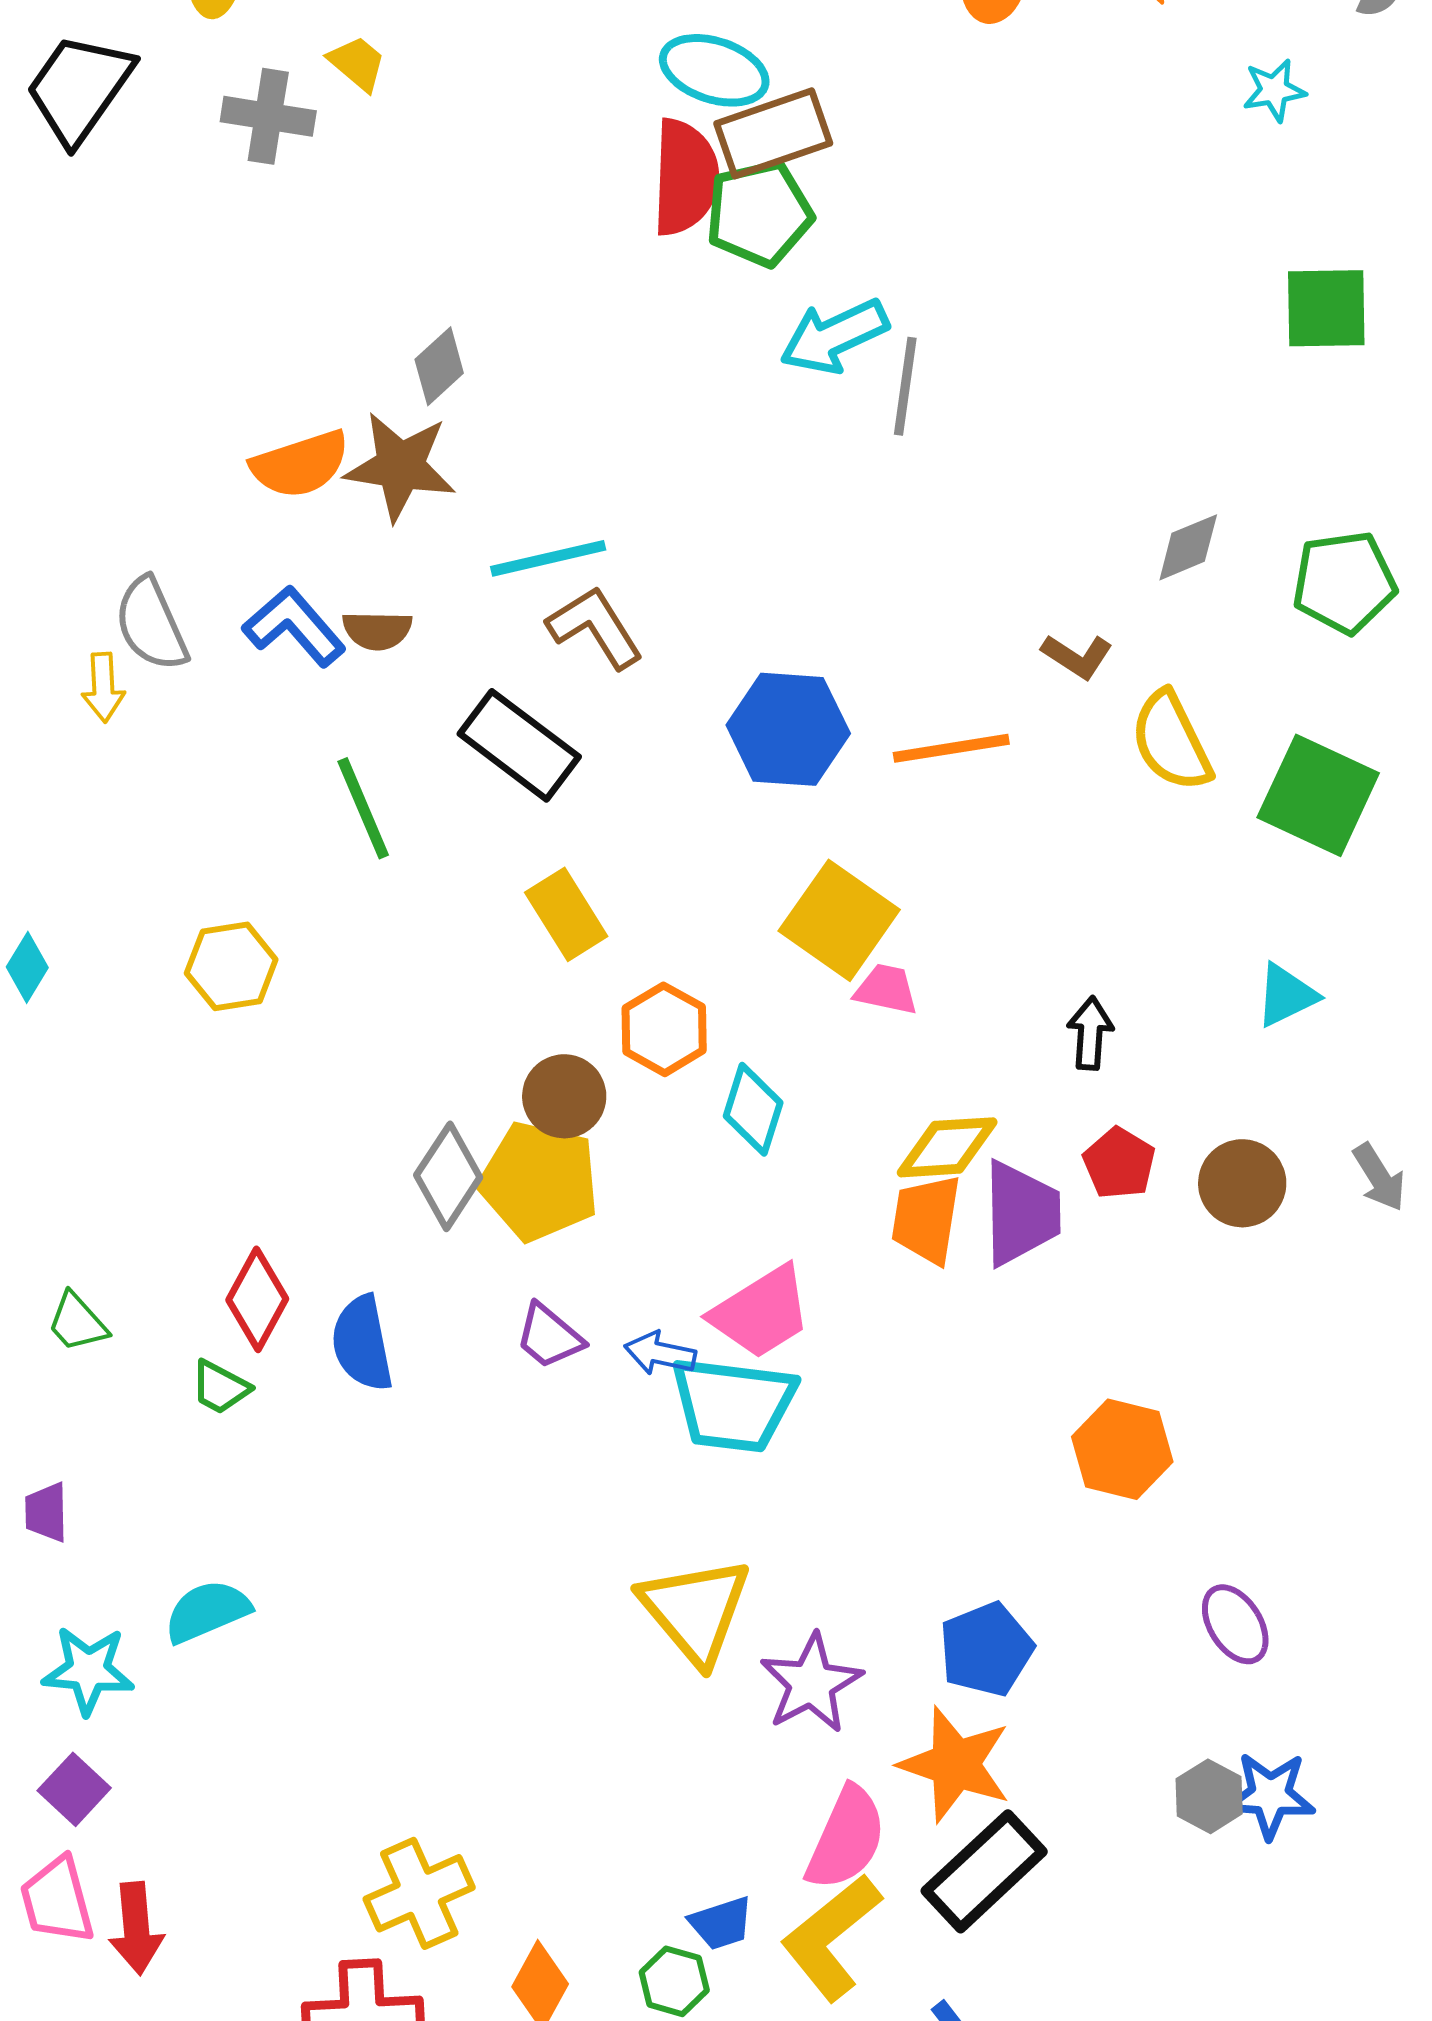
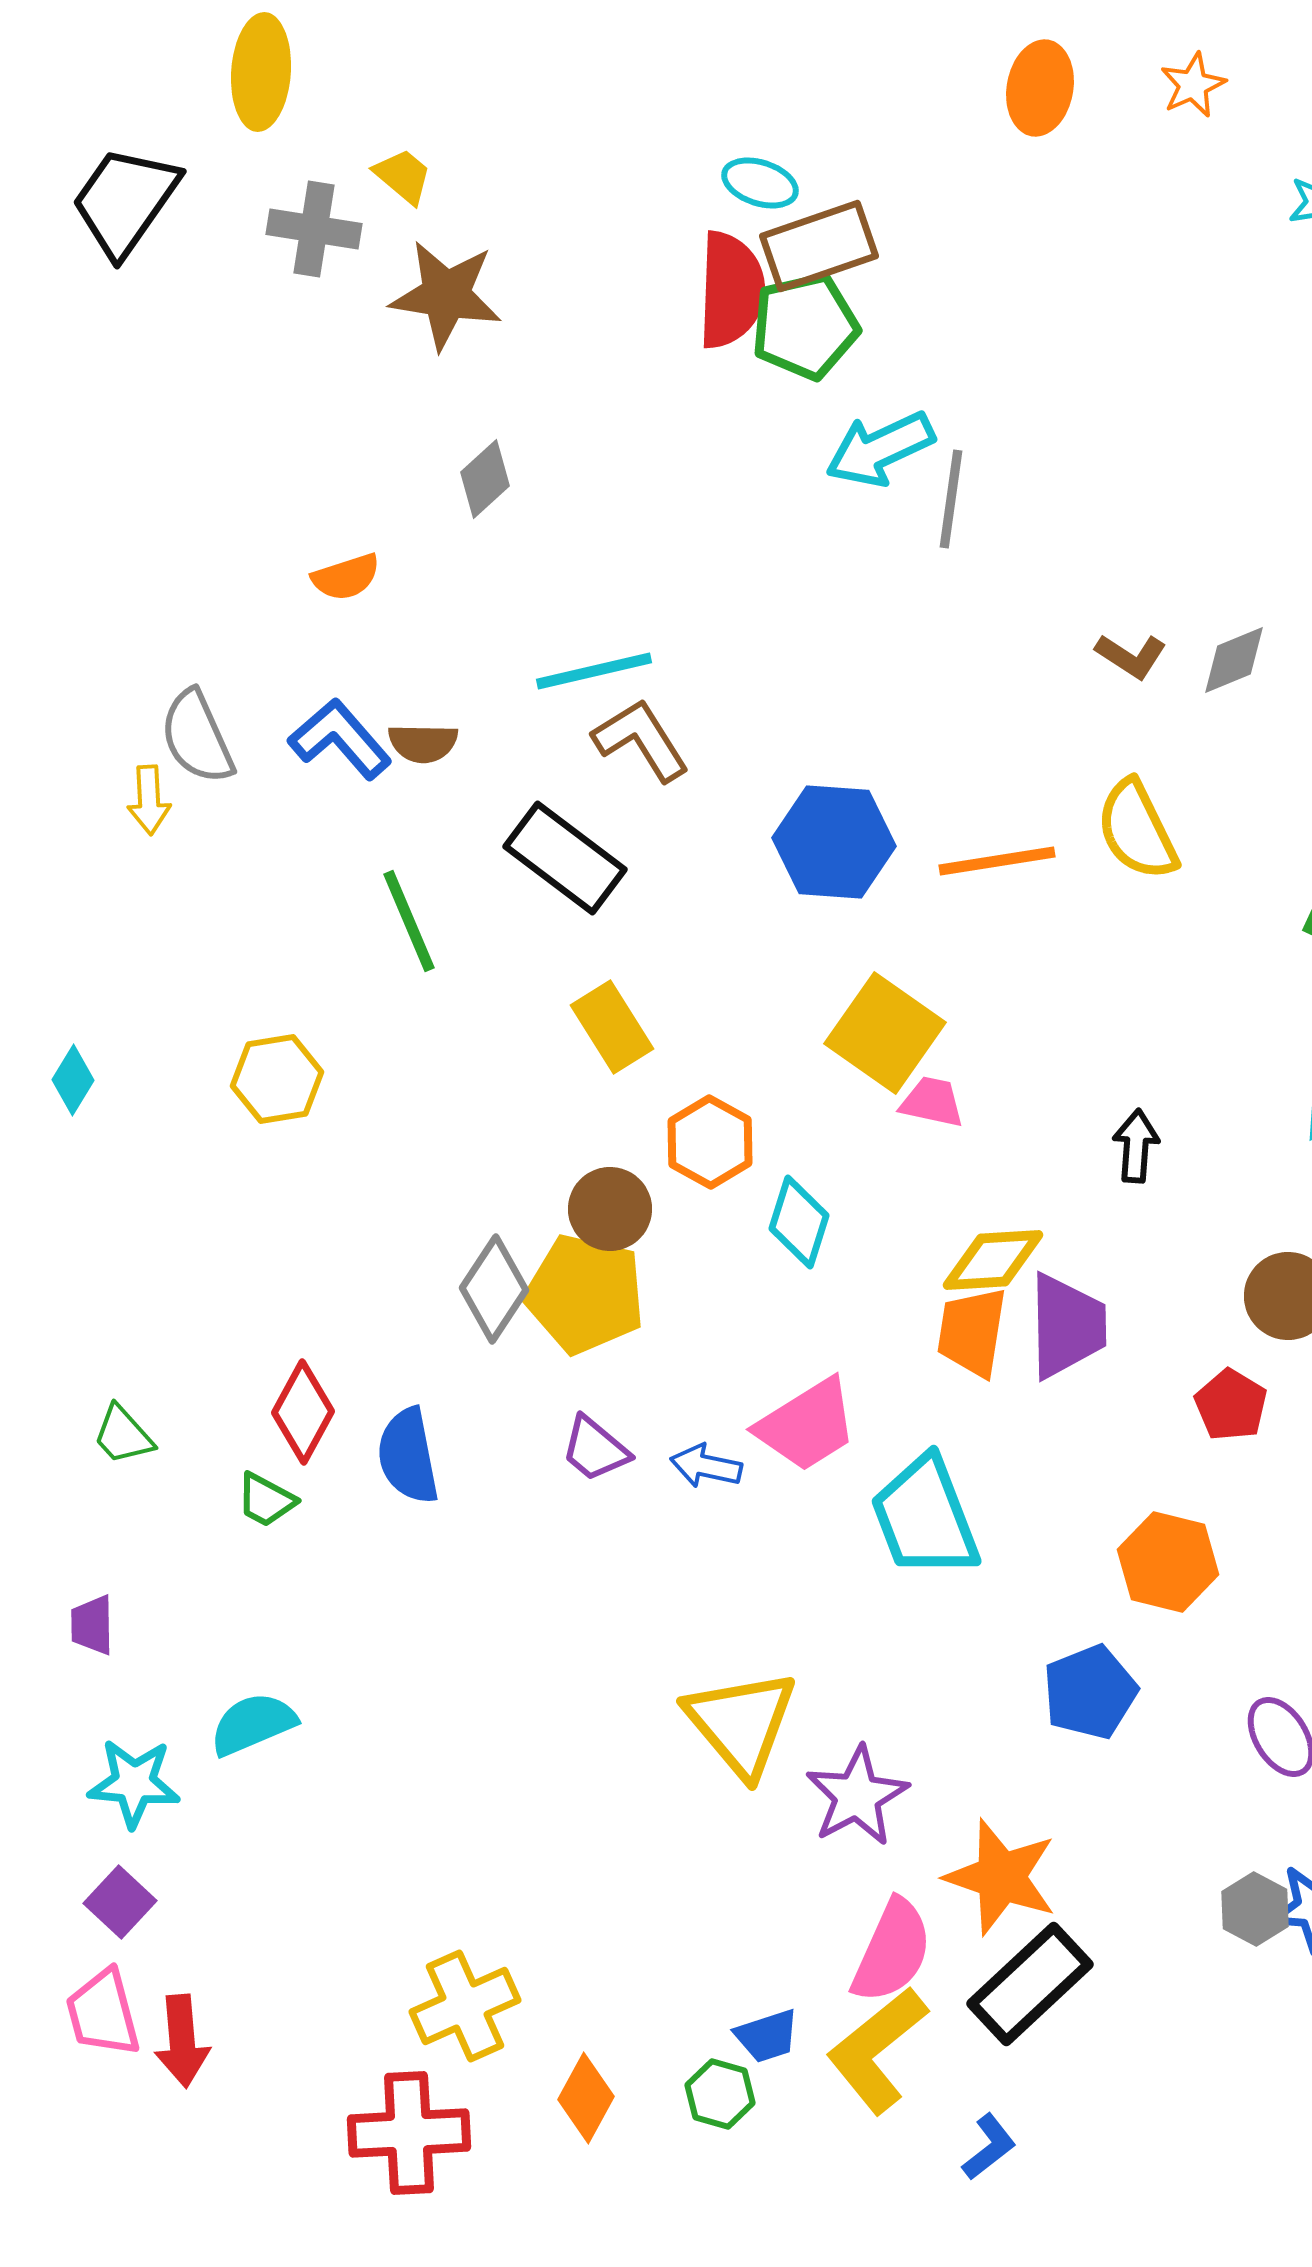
cyan ellipse: (714, 70) -> (760, 183), size x0.7
orange semicircle: (300, 464) -> (346, 577), size x0.7
brown star: (400, 466) -> (446, 295), moved
brown L-shape: (1077, 656) -> (1131, 656), moved
yellow semicircle: (1171, 741) -> (1137, 830), moved
red pentagon: (1119, 1163) -> (1231, 1405), moved
cyan trapezoid: (733, 1404) -> (925, 1517), moved, turned 62
blue pentagon: (986, 1649) -> (1090, 1692), moved

